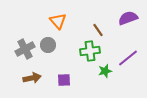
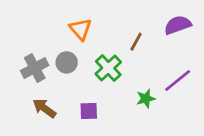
brown line: (98, 30) -> (136, 42), turned 64
green cross: (90, 51) -> (108, 68), moved, turned -36
brown arrow: (32, 78) -> (44, 108), turned -132

